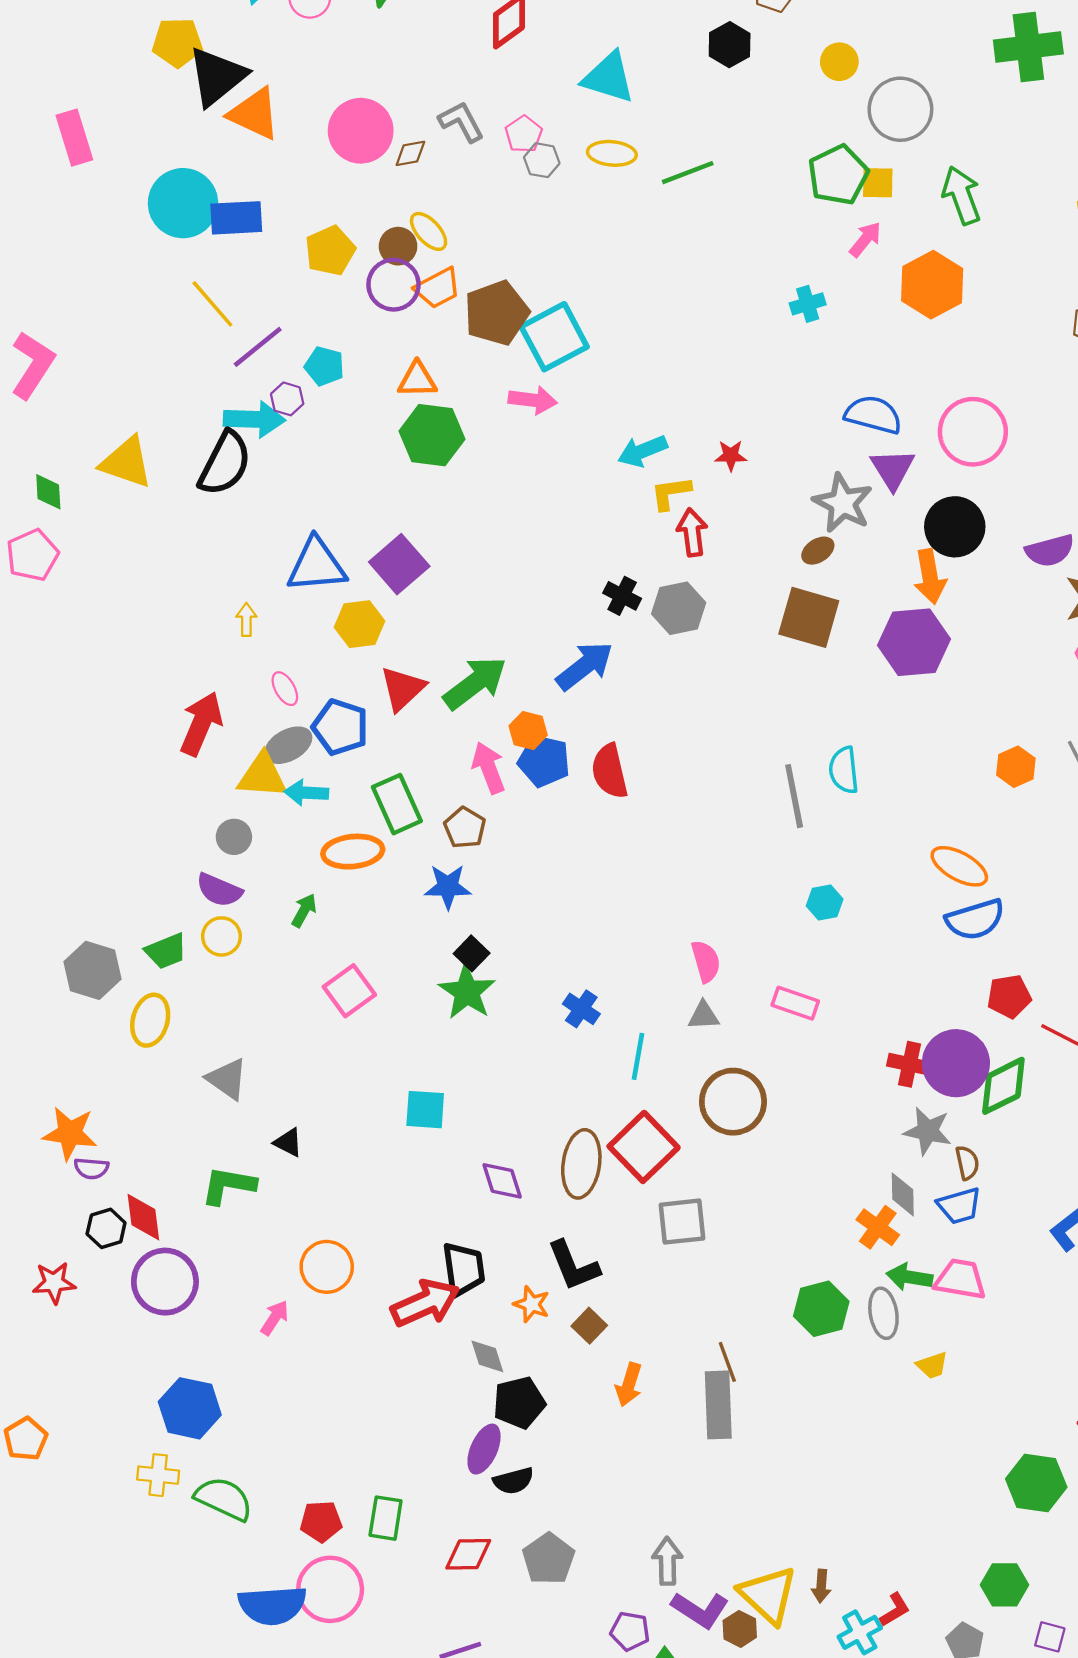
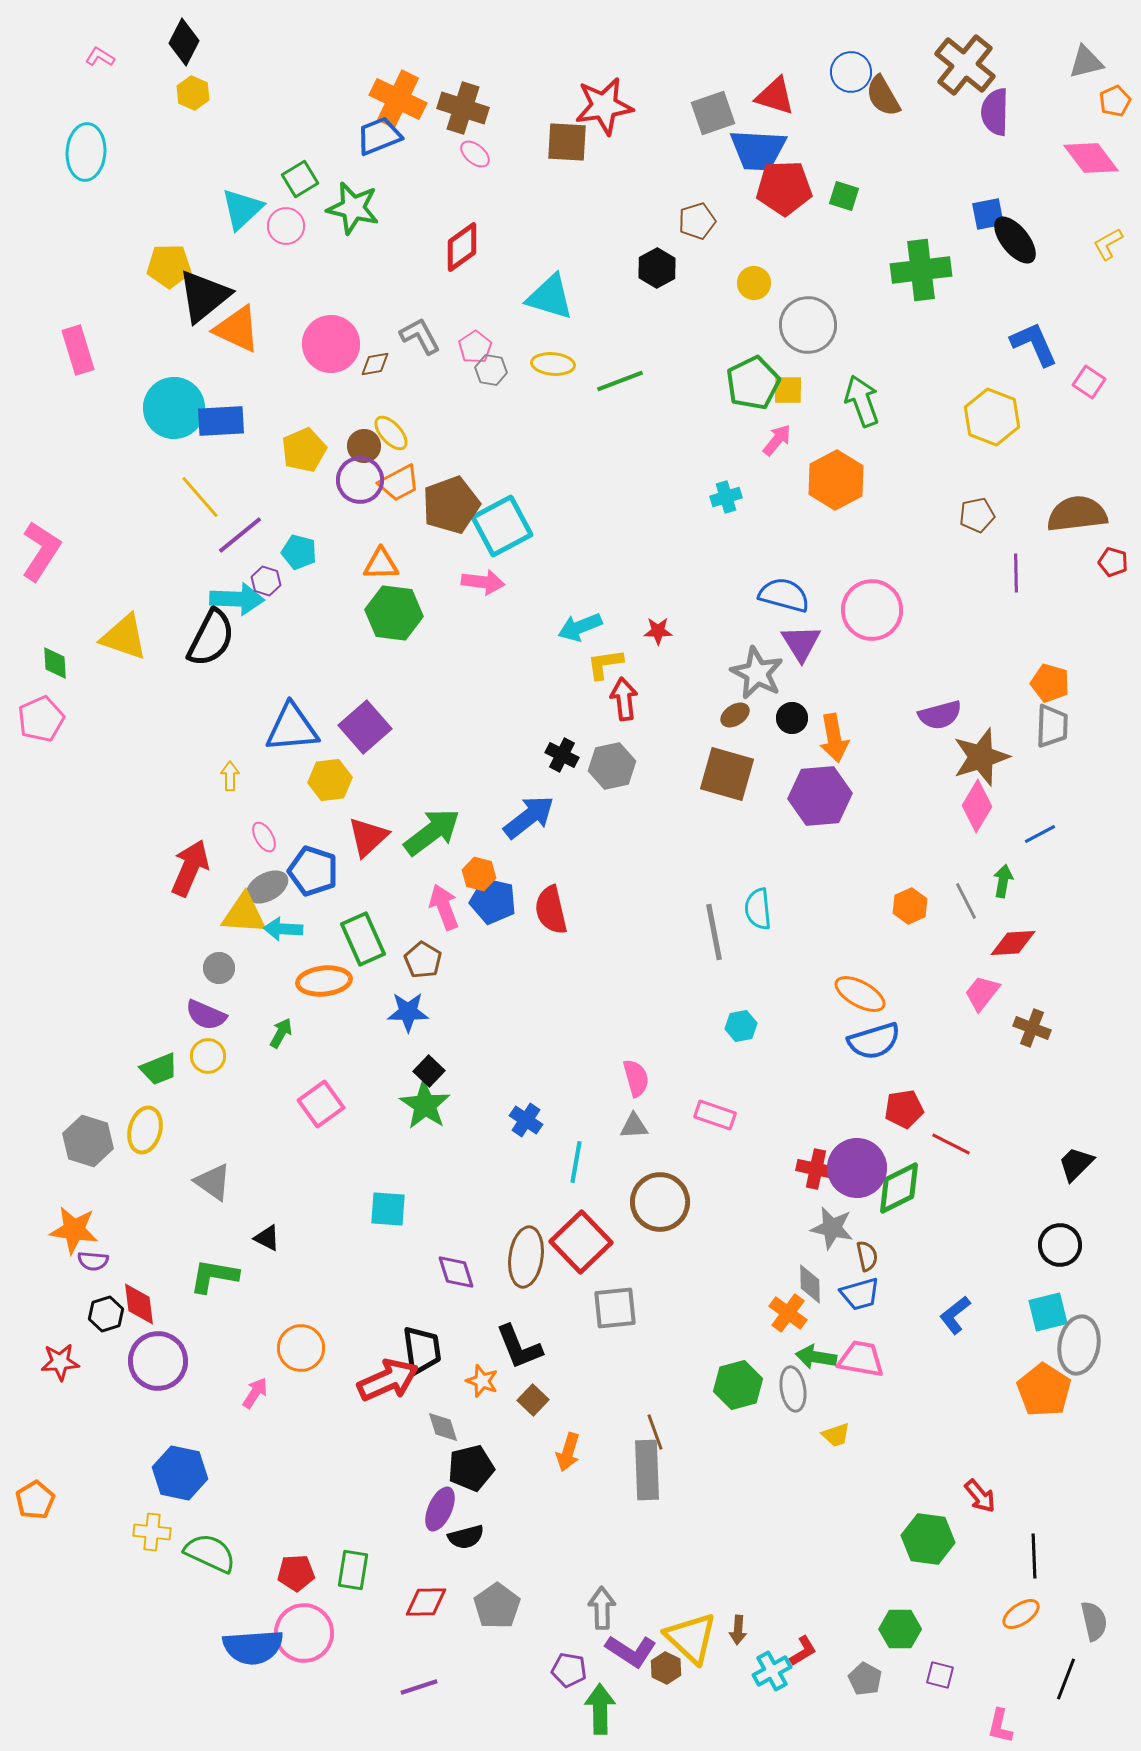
black circle: (955, 527) -> (792, 718), moved, size x0.6
gray hexagon: (92, 970) -> (88, 1141), moved

